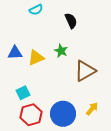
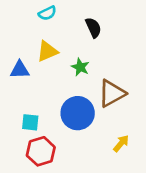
yellow triangle: (36, 58) -> (47, 51), moved
cyan square: (23, 93) -> (30, 122), turned 32
blue circle: (63, 114) -> (78, 113), moved

